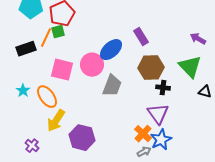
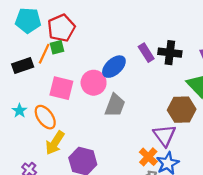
brown hexagon: (151, 68) -> (182, 110), moved
black cross: (163, 88) -> (170, 53), moved, size x1.5

